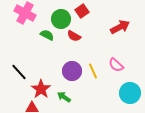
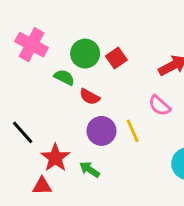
red square: (82, 11) -> (116, 58), moved
red semicircle: (74, 36) -> (90, 97), moved
pink semicircle: (116, 65) -> (159, 106), moved

